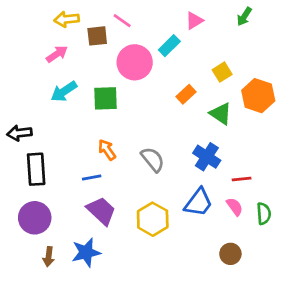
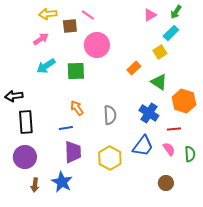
pink triangle: (194, 21) -> (150, 15), moved
cyan rectangle: (169, 46) -> (171, 33), moved
orange hexagon: (258, 96) -> (184, 101), moved
gray semicircle: (153, 159) -> (110, 115), turned 36
purple trapezoid: (101, 211) -> (73, 152), turned 45
blue star: (86, 252) -> (62, 182), turned -30

